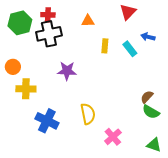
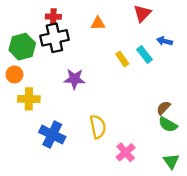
green hexagon: (20, 23) -> (22, 47), moved
yellow rectangle: (105, 46) -> (122, 59), moved, turned -40
green triangle: (154, 145) -> (171, 161), turned 35

